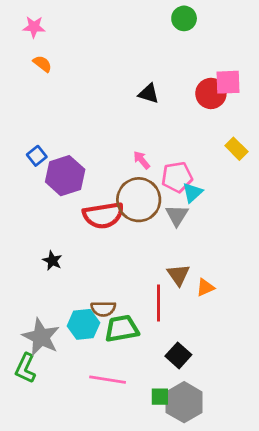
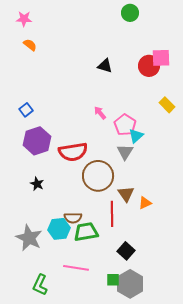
purple hexagon: (65, 176) -> (37, 141), moved
pink pentagon: (177, 177) -> (125, 125), turned -30
brown circle: (139, 200) -> (98, 176), moved
green L-shape: (25, 368) -> (40, 285), moved

